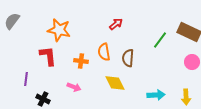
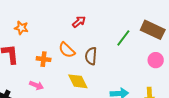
orange star: (59, 30) -> (21, 28), size x0.6
orange semicircle: (104, 52) -> (67, 50), turned -36

